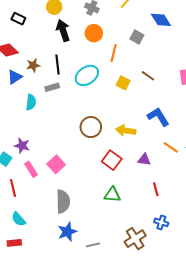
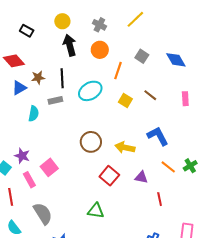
blue diamond: (161, 20) -> (176, 60), moved
pink square: (56, 164) -> (49, 167), moved
red line: (156, 189) -> (160, 199), moved
green triangle: (112, 195) -> (96, 211), moved
gray semicircle: (63, 201) -> (43, 213), moved, turned -35

